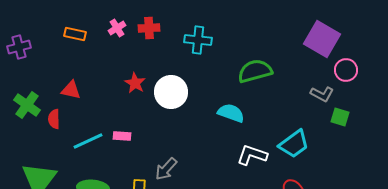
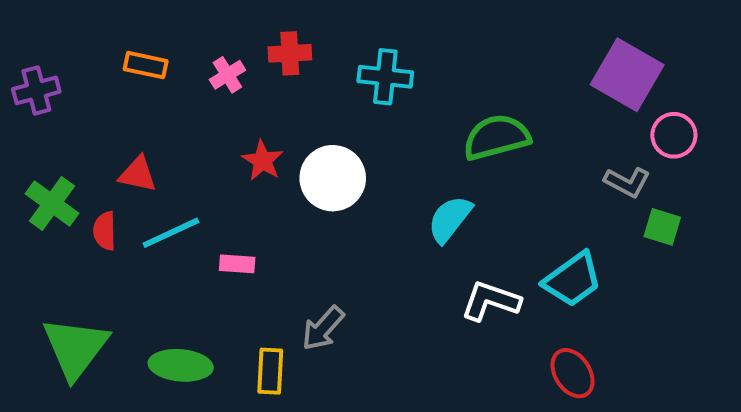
pink cross: (117, 28) -> (227, 75), moved
cyan semicircle: (231, 113) -> (450, 219), turned -72
cyan line: (88, 141) -> (171, 233), moved

